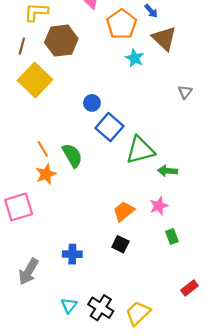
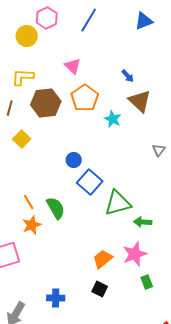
orange pentagon: (122, 24) -> (85, 98), moved
yellow square: (35, 80) -> (22, 139), size x0.6
pink star: (159, 206) -> (135, 254), size x1.4

